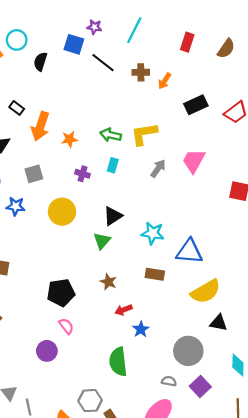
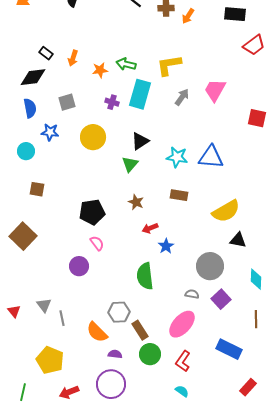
black rectangle: (196, 105) -> (235, 14), moved, turned 30
black rectangle: (17, 108) -> (46, 53), moved
orange arrow: (40, 126) -> (73, 58), size x0.6
green arrow: (111, 135) -> (126, 64), moved
cyan rectangle: (113, 165) -> (140, 94), size x2.0
blue triangle: (189, 252) -> (211, 157), moved

